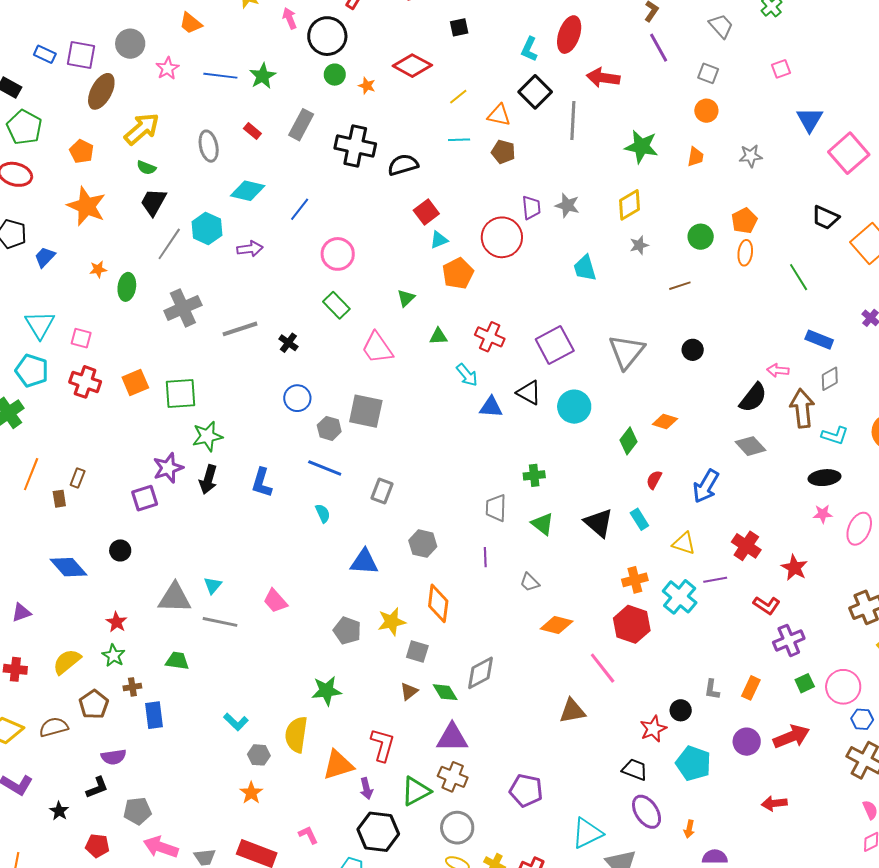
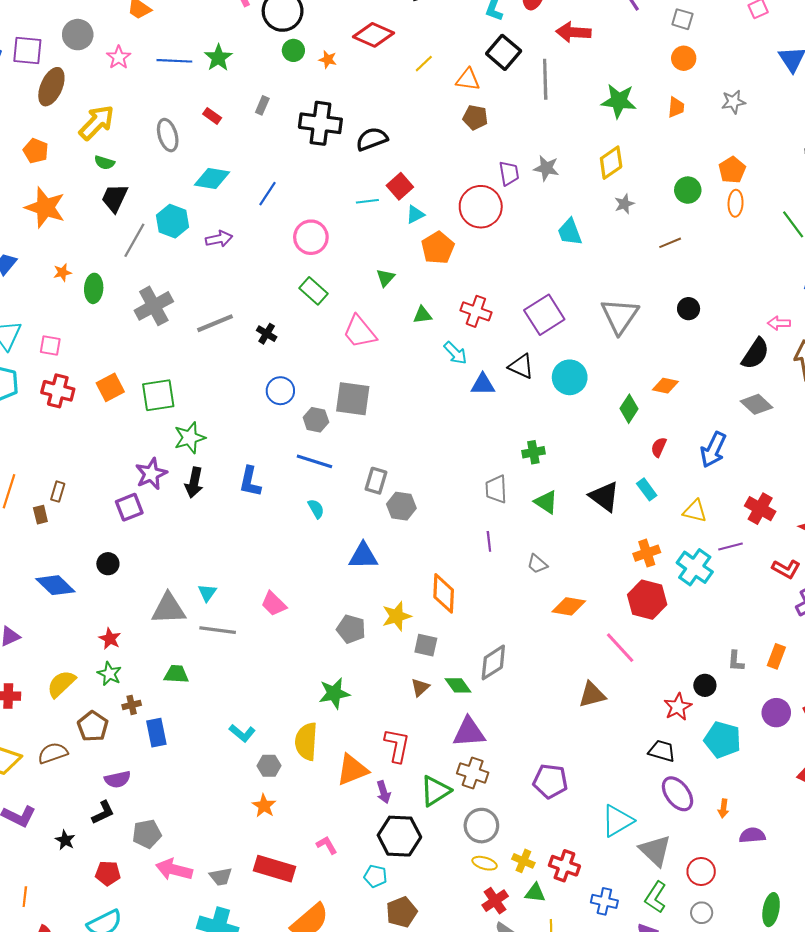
gray rectangle: (301, 125) -> (262, 105), size x0.6
cyan line: (459, 140) -> (367, 201), moved
gray hexagon: (423, 544) -> (401, 506), moved

